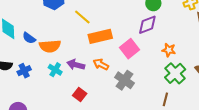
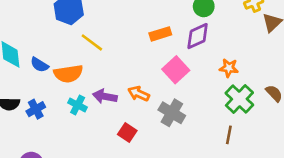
yellow line: (82, 17) -> (92, 42), moved
orange rectangle: (100, 36) -> (160, 34), moved, size x0.7
red square: (80, 95) -> (127, 132), moved

